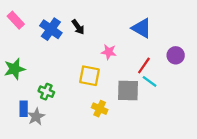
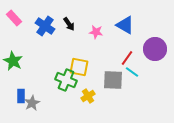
pink star: (109, 52) -> (96, 32), moved
purple circle: (176, 55) -> (155, 49), size x1.5
green star: (15, 69) -> (13, 61), turned -30
green cross: (46, 92) -> (66, 80), moved, size x1.5
yellow cross: (100, 109) -> (88, 96), turned 32

